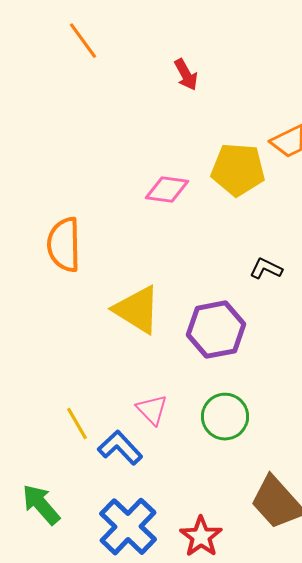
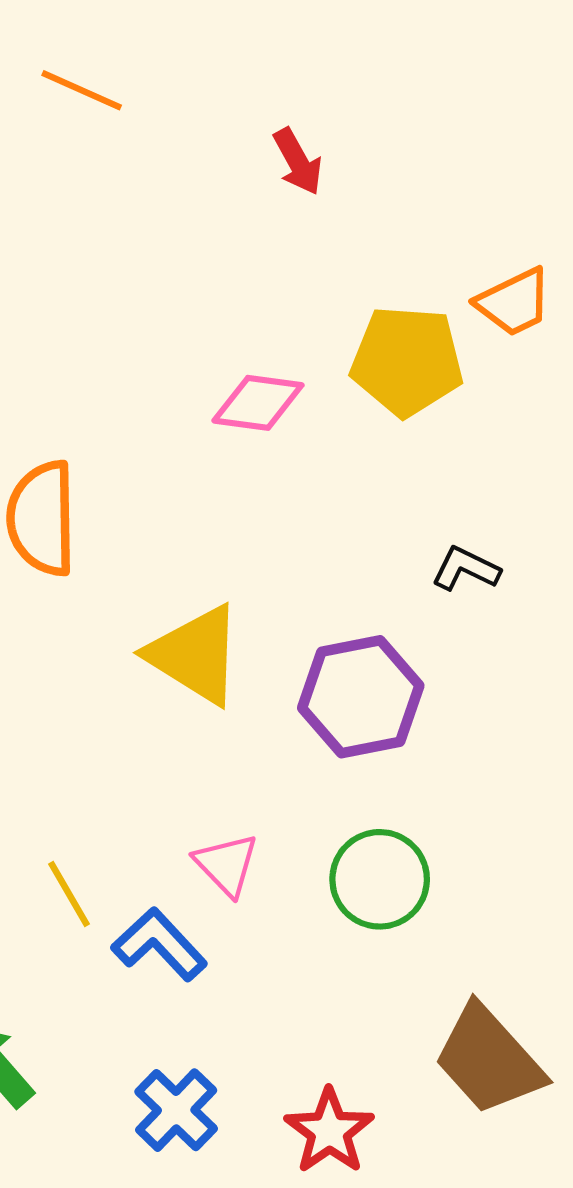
orange line: (83, 41) -> (82, 90), turned -30
blue cross: (128, 527) -> (176, 1110), size x0.7

